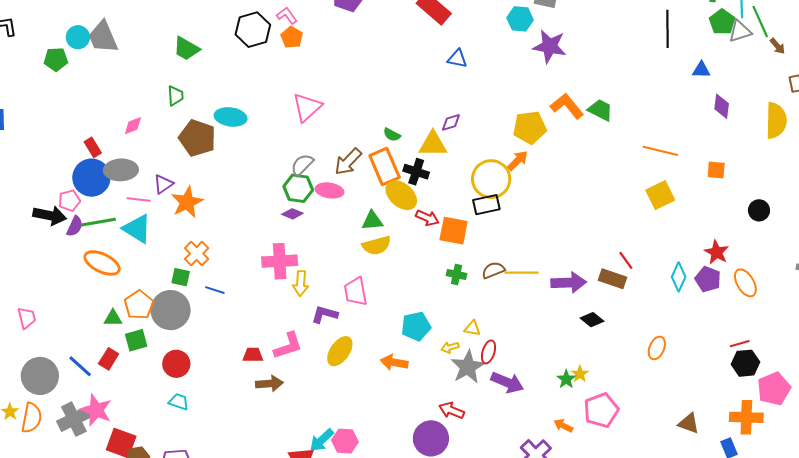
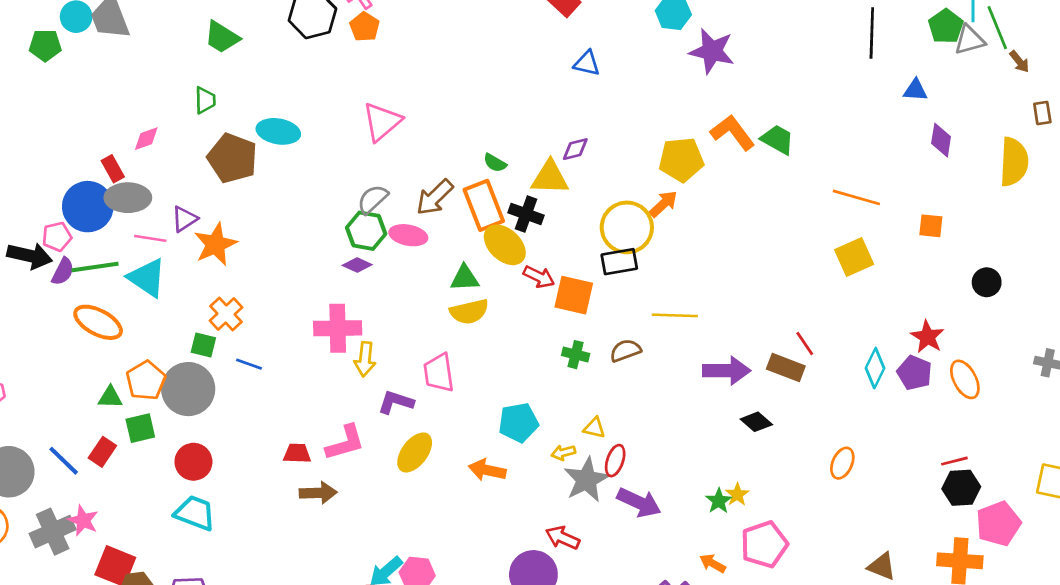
red rectangle: (93, 147) -> (113, 169), moved
yellow line: (522, 273) -> (675, 315), moved
cyan trapezoid: (179, 402) -> (195, 513), size x1.5
pink star: (96, 410) -> (83, 520), size x0.7

